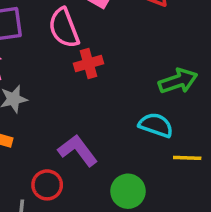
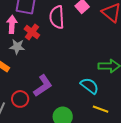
red cross: (88, 64) -> (32, 32), moved, turned 35
purple L-shape: (78, 150) -> (43, 86), turned 75

